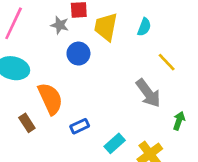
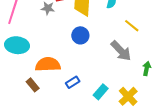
blue circle: (78, 54) -> (80, 35), moved
orange semicircle: (50, 99) -> (48, 64), turned -60

